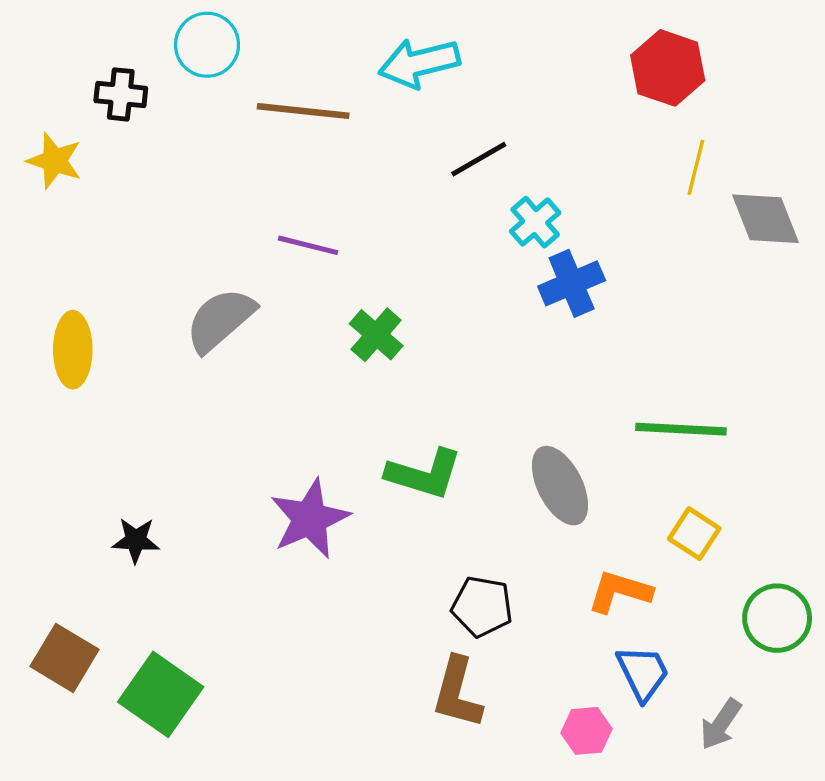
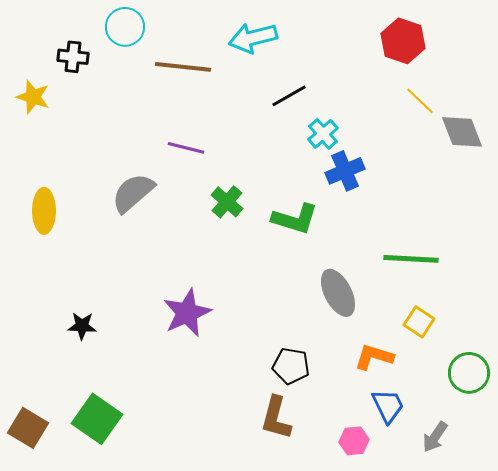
yellow line: (696, 167) -> (420, 101), turned -60
green L-shape: (424, 474) -> (295, 219), moved
brown square: (64, 658) -> (28, 428), moved

